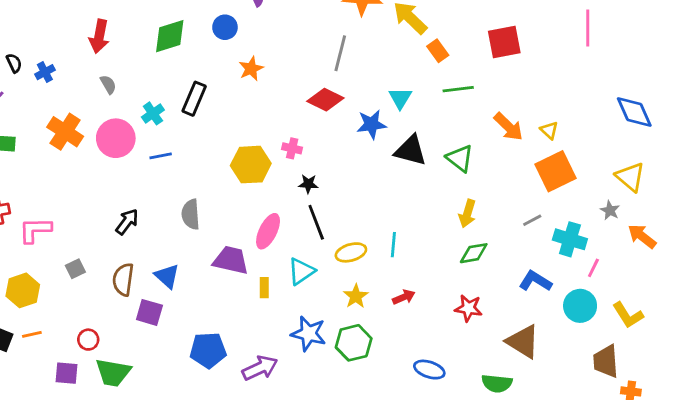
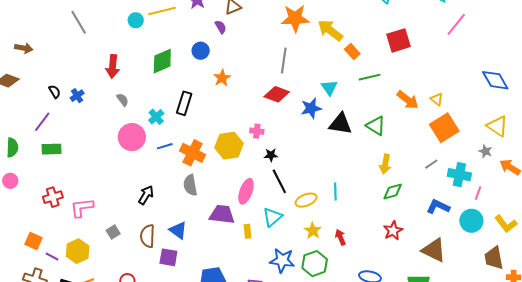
pink line: (588, 28) -> (456, 24), turned 45
orange cross: (65, 132) -> (192, 153), moved
red arrow: (404, 297) -> (340, 237), moved, turned -84
red star: (469, 308) -> (393, 231), turned -30

